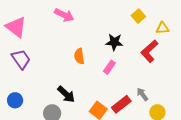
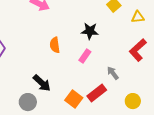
red L-shape: (149, 51) -> (138, 50), moved
gray arrow: (142, 94) -> (113, 73), moved

